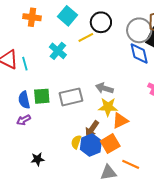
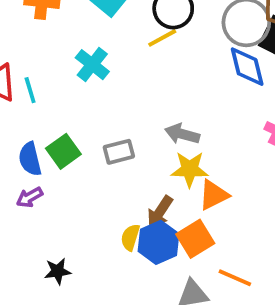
yellow line: (86, 37) -> (162, 38), moved
green square: (42, 96) -> (63, 151), turned -30
gray rectangle: (71, 97) -> (119, 152), size x0.7

